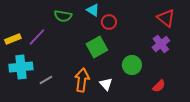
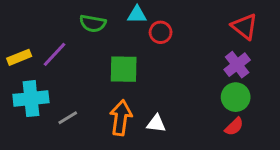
cyan triangle: (93, 10) -> (137, 15), turned -32
green square: (97, 47) -> (124, 69), moved, turned 30
green circle: (132, 65) -> (236, 97), moved
white triangle: (106, 84) -> (156, 124), turned -40

